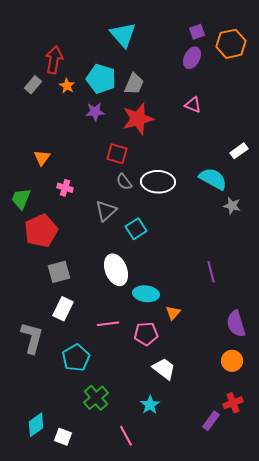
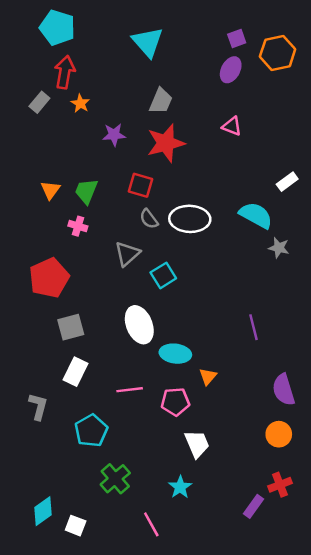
cyan pentagon: (101, 79) -> (57, 28), moved
green trapezoid: (21, 199) -> (86, 191), moved
gray L-shape: (32, 338) -> (38, 407), size x0.7
white trapezoid: (164, 369) -> (197, 444), turned 30

